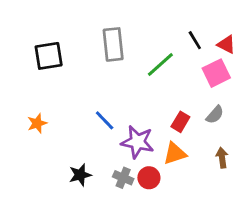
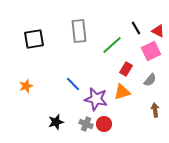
red rectangle: (180, 122) -> (126, 69), moved
orange triangle: (175, 153) -> (122, 92), moved

